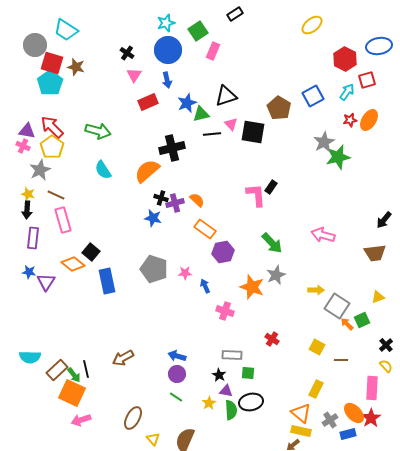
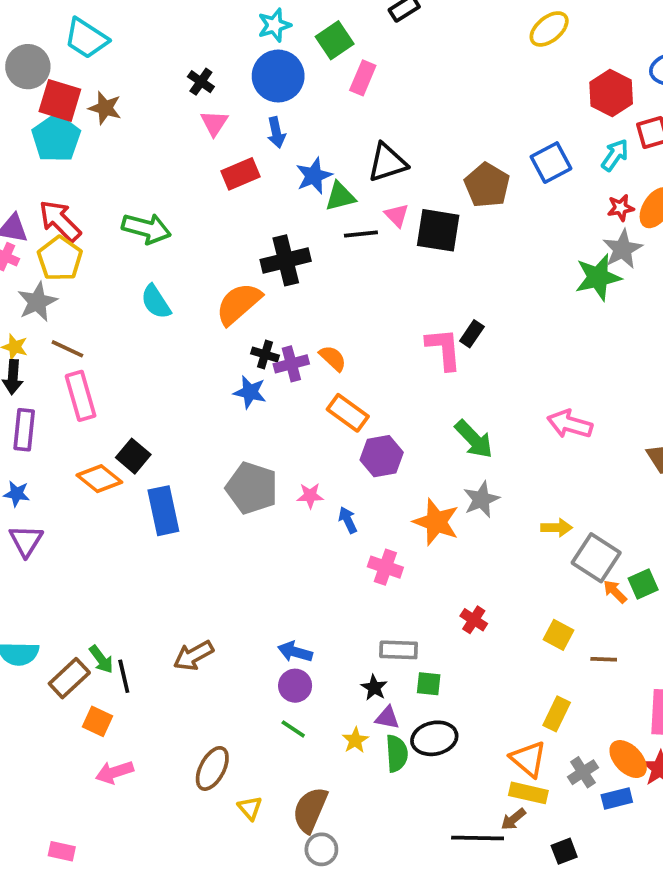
gray star: (324, 142) -> (622, 249), moved
purple triangle: (46, 282) -> (26, 541), moved
green arrow: (74, 375) -> (101, 659), moved
orange square: (72, 393) -> (98, 721), size x0.6

